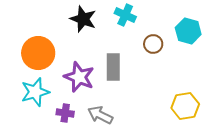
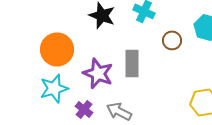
purple cross: (65, 113) -> (84, 109), turned 30

